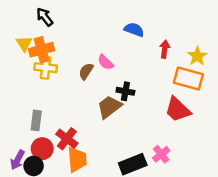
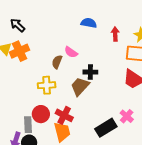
yellow cross: (46, 68) -> (47, 85), moved
gray rectangle: (36, 120) -> (28, 125), moved
red cross: (67, 139) -> (64, 115), moved
red circle: (42, 149) -> (41, 114), moved

